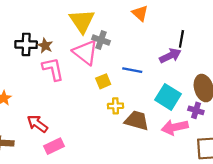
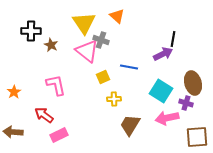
orange triangle: (140, 13) -> (117, 16), moved
black cross: (26, 44) -> (31, 31), moved
pink L-shape: (53, 69) -> (56, 85), moved
brown trapezoid: (137, 120) -> (130, 125), moved, turned -75

